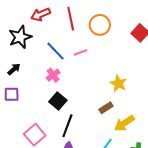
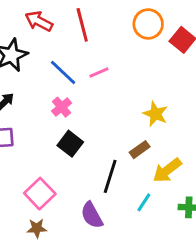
red arrow: (41, 14) -> (39, 21), turned 54
orange circle: (100, 25) -> (148, 24), moved
black line: (67, 126) -> (110, 176), moved

